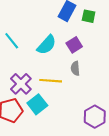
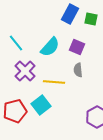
purple square: (74, 45) -> (77, 47), turned -35
purple cross: (21, 84) -> (25, 71), moved

